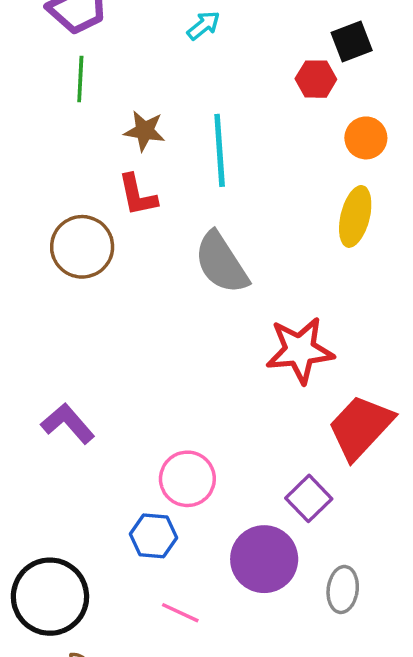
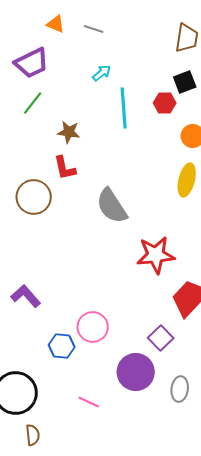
green line: (80, 79) -> (33, 103), turned 35
cyan line: (220, 150) -> (124, 108), moved
blue hexagon: (153, 536) -> (62, 346), moved

